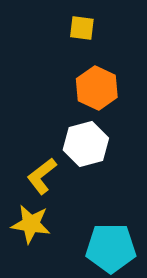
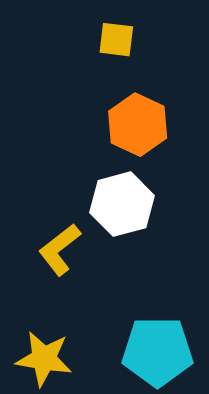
yellow star: (31, 224) -> (44, 359), moved

